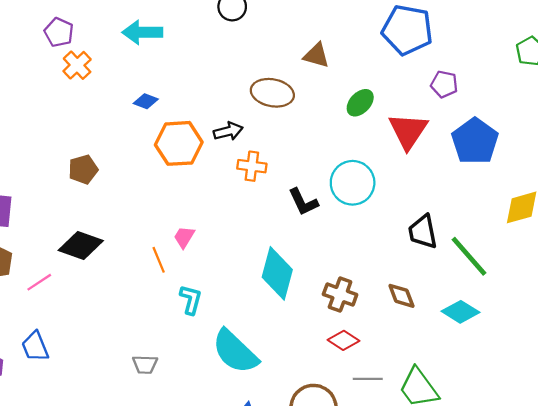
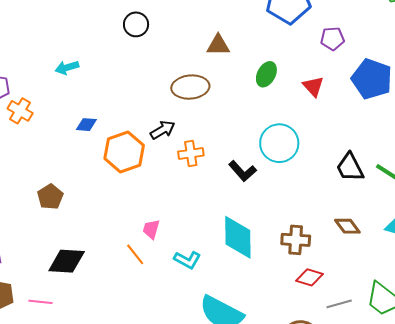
cyan arrow: (142, 32) -> (67, 68), size x0.7
red triangle: (408, 131) -> (313, 86), size x0.6
pink line: (39, 282) -> (40, 302), turned 55
cyan L-shape: (191, 300) -> (187, 260), moved, turned 120

